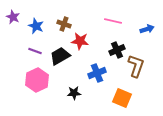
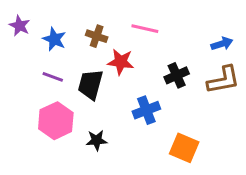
pink line: (113, 21) -> (145, 29), moved
black trapezoid: (60, 56) -> (91, 84), turned -45
brown L-shape: (136, 66) -> (223, 80), moved, turned 60
black star: (74, 93) -> (97, 140), moved

